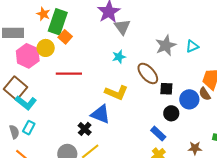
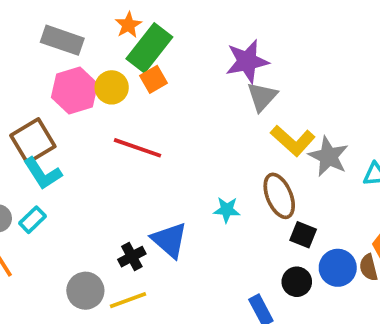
gray star: (166, 45) -> (328, 156), turned 30
cyan star: (119, 57) -> (227, 210), moved
yellow L-shape: (116, 93) -> (293, 141), moved

